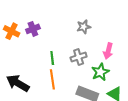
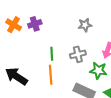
green star: (100, 72) -> (98, 71), turned 30

